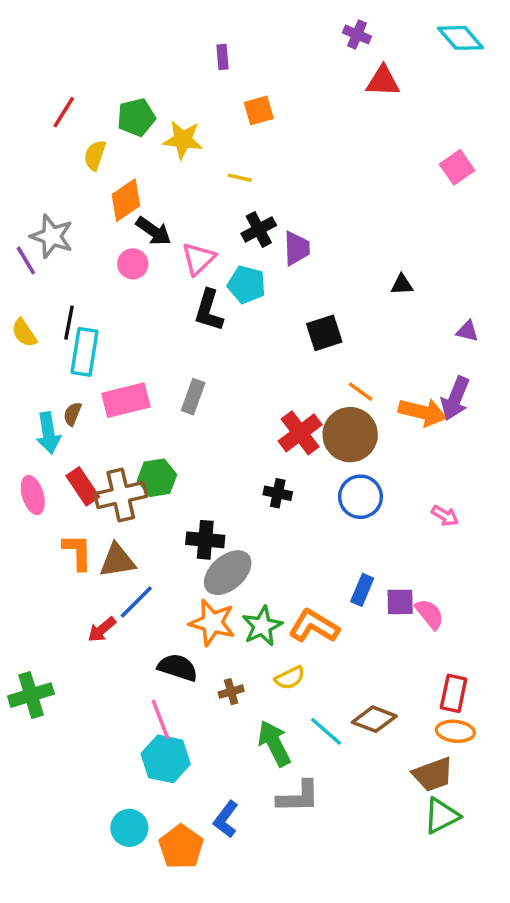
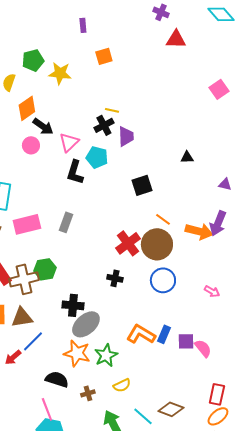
yellow line: (240, 178) -> (112, 110), moved
orange L-shape: (314, 626) -> (141, 334), moved
orange ellipse: (455, 731) -> (218, 416), turned -45

